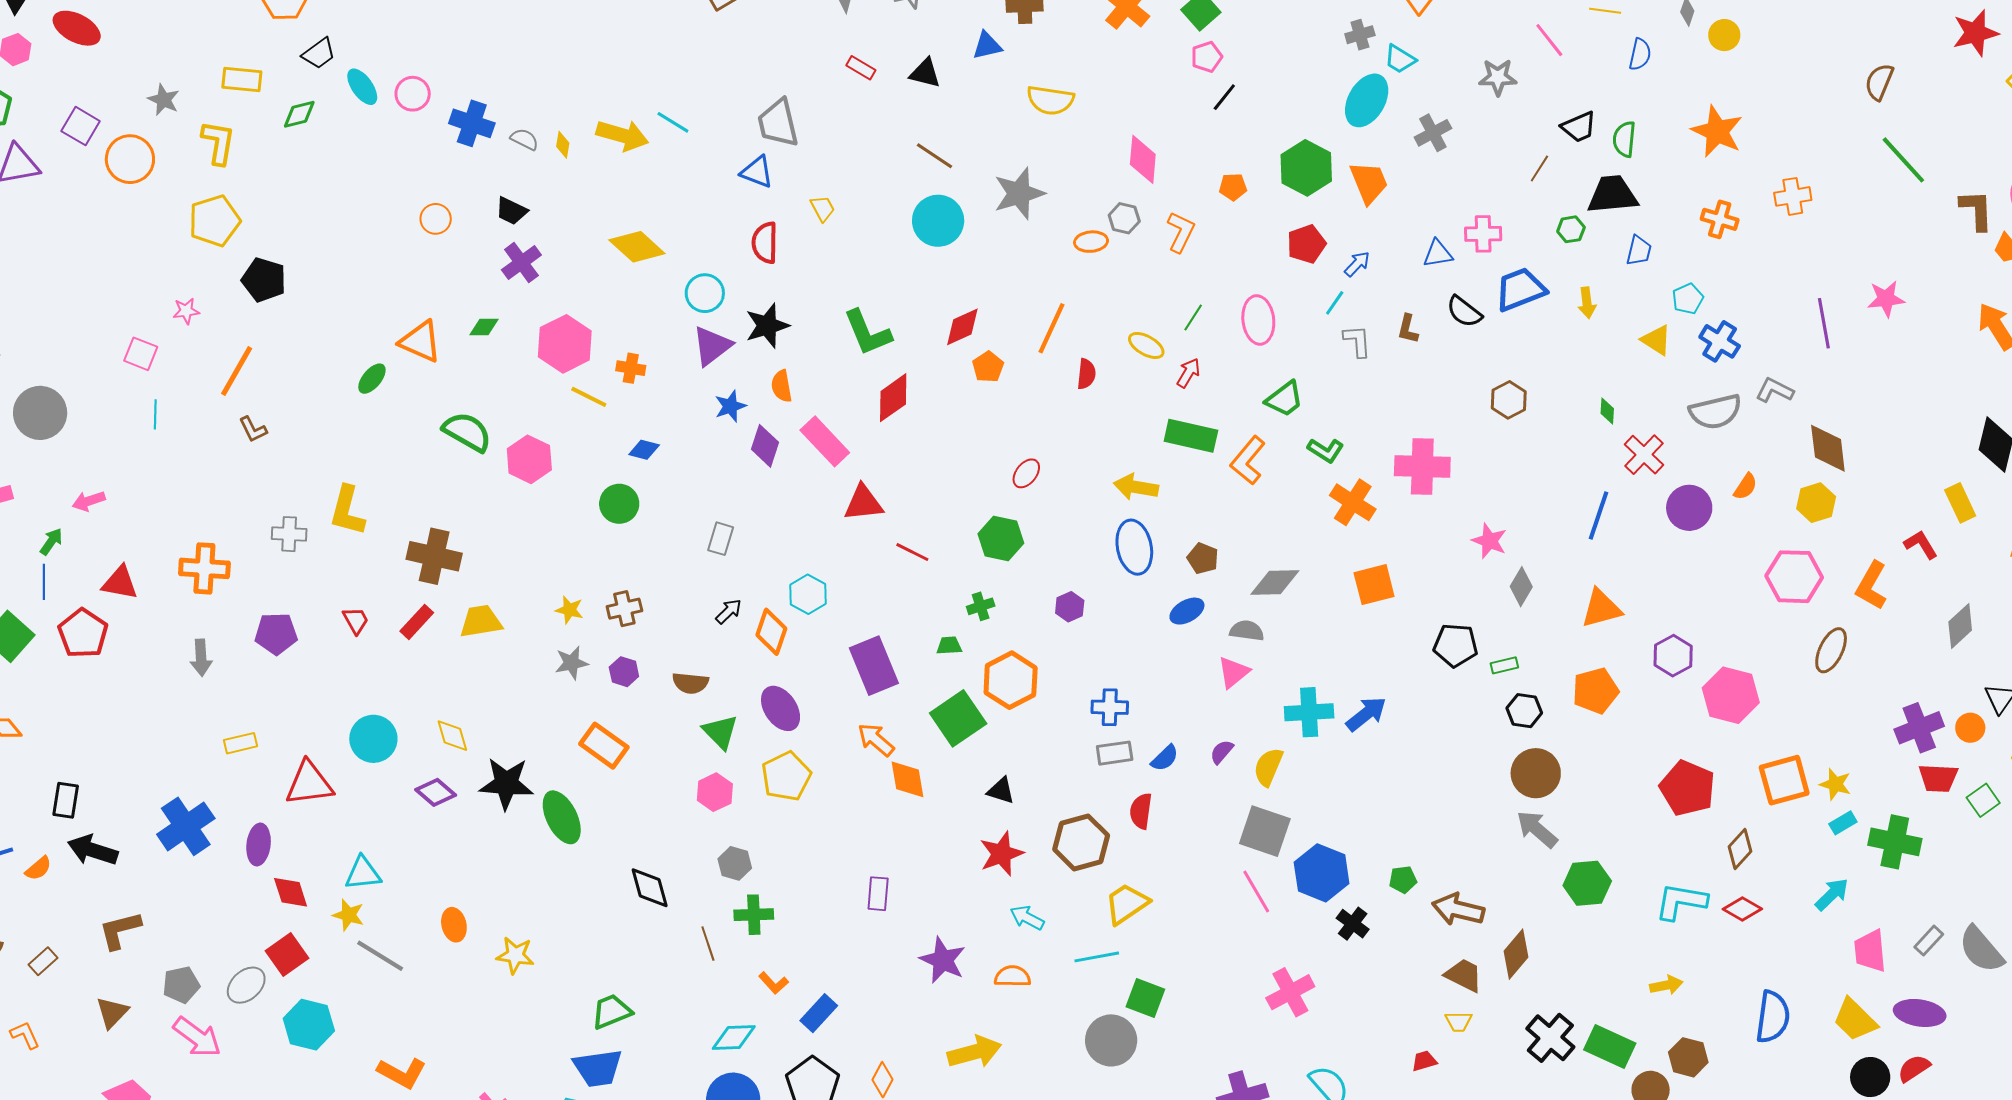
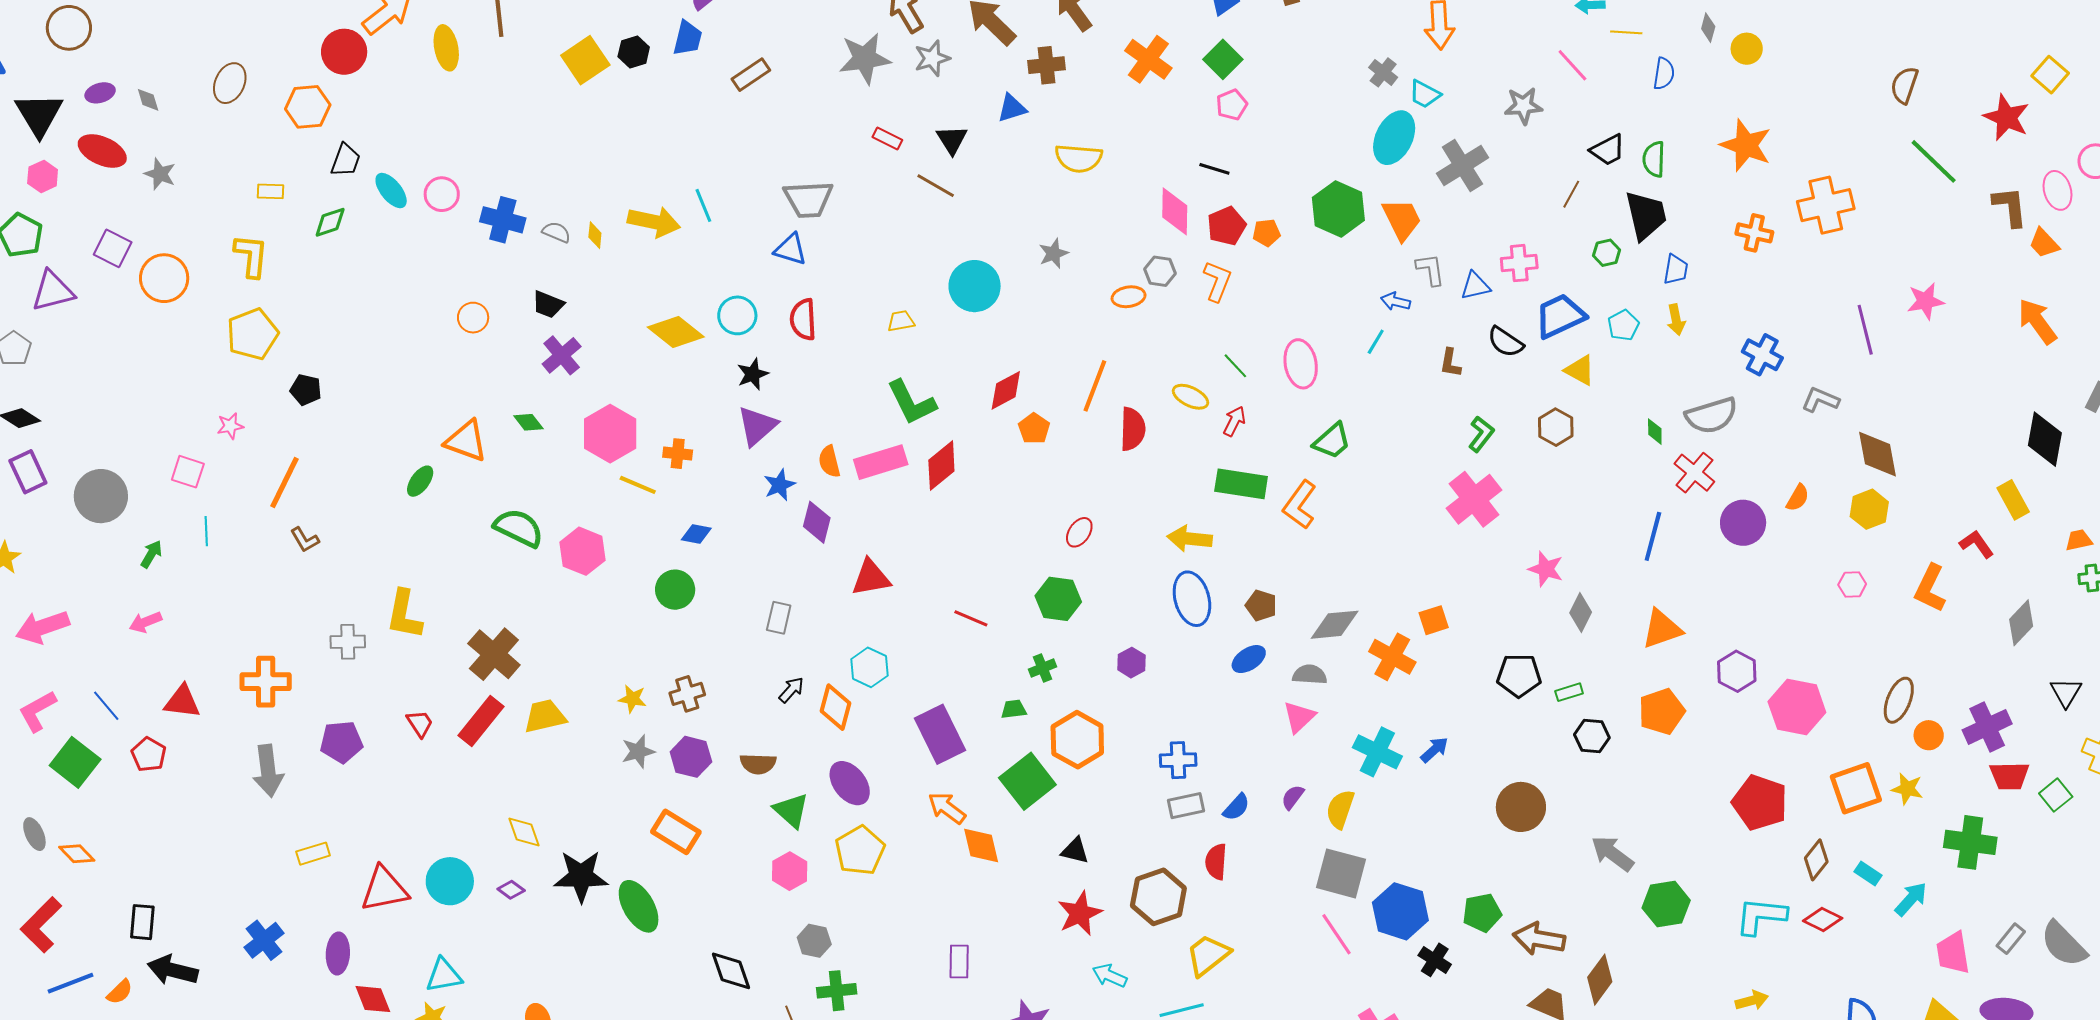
red star: (1975, 33) -> (2006, 117), moved, turned -30
gray cross: (1360, 35) -> (1383, 72), turned -32
black trapezoid: (319, 53) -> (346, 160), turned -30
black triangle: (925, 73) -> (952, 140), turned 48
yellow rectangle: (242, 80) -> (270, 191), size x0.7
black line: (1224, 97) -> (1214, 169), moved, turned 72
gray star: (164, 100) -> (160, 174), moved
cyan line: (673, 122) -> (703, 205), turned 40
gray trapezoid: (778, 123) -> (808, 199), turned -76
gray cross: (1433, 133) -> (1462, 166), size x1.4
brown line: (934, 156) -> (936, 186), moved
gray star: (1019, 193) -> (1054, 253), size x0.6
black trapezoid: (1613, 195) -> (1646, 215), turned 86
orange cross: (1793, 196) -> (1826, 205), size x1.5
yellow trapezoid: (822, 208) -> (901, 321), moved, turned -68
red pentagon: (1306, 244) -> (1227, 226), moved
blue arrow: (1357, 264) -> (1396, 301), turned -116
black pentagon: (264, 280) -> (306, 390), size x0.7
cyan circle: (705, 293) -> (737, 315), moved
cyan pentagon: (1688, 299) -> (1623, 325), moved
yellow arrow: (1587, 303) -> (1676, 320), moved
green line: (1193, 318) -> (1235, 366), turned -72
black star: (767, 326) -> (753, 374), moved, size x0.7
green diamond: (484, 327) -> (528, 422), turned 56
yellow triangle: (1656, 340) -> (1580, 370), moved
gray L-shape: (1357, 341) -> (1430, 270), moved
red semicircle: (1086, 374) -> (1133, 429), size x1.4
gray semicircle: (1715, 412) -> (1711, 415), moved
gray circle: (40, 413) -> (101, 496), moved
pink rectangle: (825, 441) -> (881, 462), moved, turned -60
green L-shape: (1326, 450) -> (1481, 434), moved, turned -81
pink cross: (1422, 466) -> (1474, 499), turned -36
orange cross: (1353, 502) -> (1392, 657), moved
red triangle: (863, 503) -> (871, 578), moved
green arrow: (51, 542) -> (151, 554), moved
brown cross: (434, 556) -> (494, 654), turned 32
pink hexagon: (1794, 577) -> (1852, 584), size x0.5
blue line: (44, 582) -> (106, 706), turned -36
orange square: (1374, 585) -> (1434, 620), size x0.7
red rectangle: (417, 622) -> (481, 721), size x1.4
red pentagon: (83, 633) -> (149, 754), size x0.7
brown ellipse: (1831, 650) -> (1899, 700), moved
gray arrow: (201, 658) -> (268, 771), size x1.4
purple hexagon: (624, 672) -> (691, 757), size x1.4
cyan cross: (1309, 712) -> (1377, 752), turned 33
blue arrow: (1366, 714) -> (1434, 750), size x0.7
orange circle: (1970, 728) -> (1929, 735), moved
cyan circle: (373, 739) -> (450, 881), moved
brown circle: (1536, 773) -> (1521, 807), moved
purple diamond: (436, 792) -> (511, 890), size x0.7
cyan rectangle: (1843, 823) -> (1868, 873), moved, turned 68
blue cross: (186, 826) -> (264, 940), size x0.7
green pentagon: (1403, 880) -> (1482, 913), size x1.4

